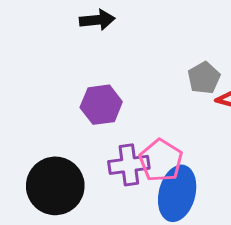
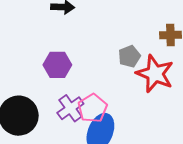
purple cross: (129, 165) -> (70, 108), turned -36

